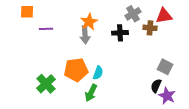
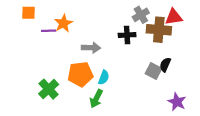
orange star: (89, 22) -> (63, 23), moved
brown cross: (150, 28) -> (159, 30), size x1.6
gray arrow: (85, 35) -> (91, 48), moved, turned -84
gray square: (165, 67) -> (154, 71), moved
black semicircle: (156, 86) -> (165, 65), moved

